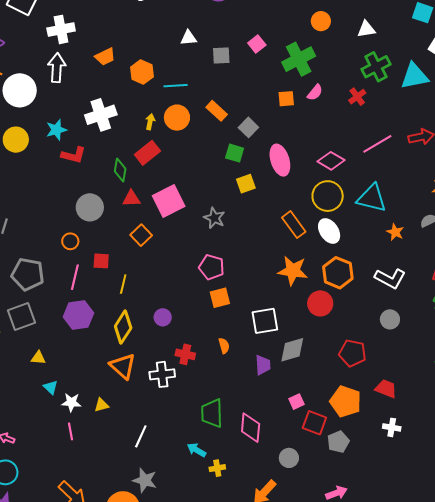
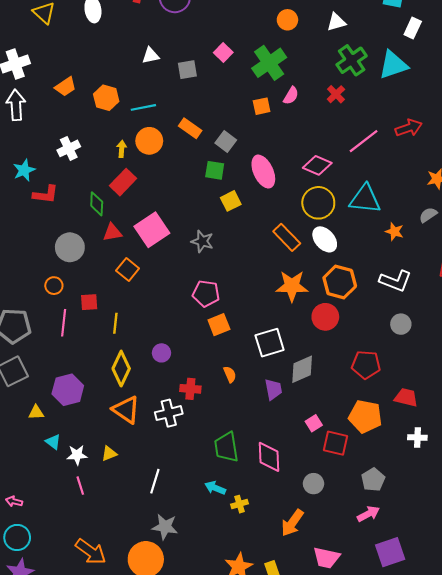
white cross: (101, 115) -> (69, 148), size x0.7
purple hexagon: (78, 315) -> (68, 390), moved
gray pentagon: (338, 442) -> (373, 480), moved

